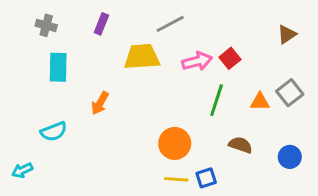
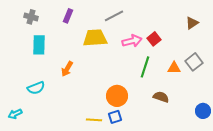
blue circle: (290, 157) -> (203, 111), moved
blue square: (206, 178) -> (115, 117), moved
yellow line: (176, 179) -> (94, 120), moved

